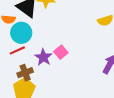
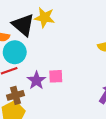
pink square: (61, 52) -> (56, 76), turned 32

